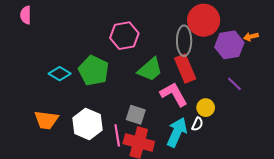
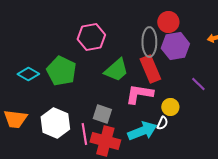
red circle: (204, 20) -> (168, 22), size x0.7
purple hexagon: (229, 45) -> (175, 46), moved
pink L-shape: (174, 94) -> (139, 94), turned -52
cyan arrow: (177, 132) -> (142, 131), turned 44

